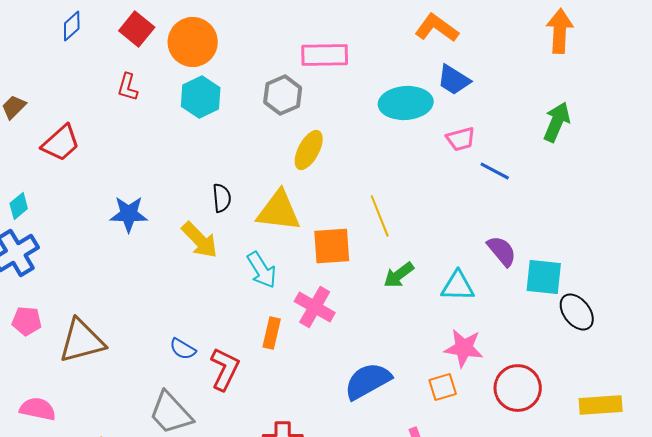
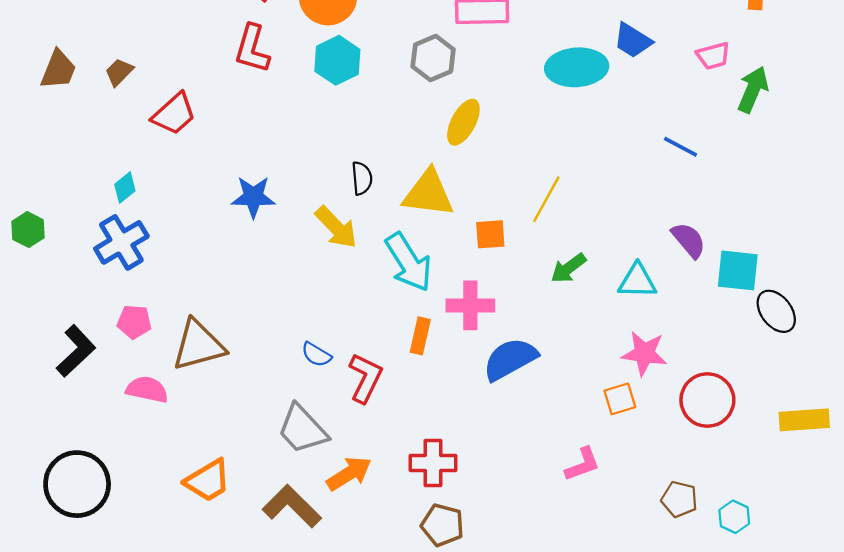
red L-shape: (128, 87) -> (252, 49), size x1.5
pink trapezoid: (461, 139) -> (713, 56), moved
yellow line: (380, 216) -> (546, 199), turned 51
orange square: (332, 246) -> (490, 234), size x0.7
cyan arrow: (262, 270) -> (409, 262), size x1.4
pink cross: (315, 307) -> (470, 305), turned -30
blue semicircle: (368, 381) -> (510, 359), moved
pink semicircle: (38, 409) -> (147, 390), moved

